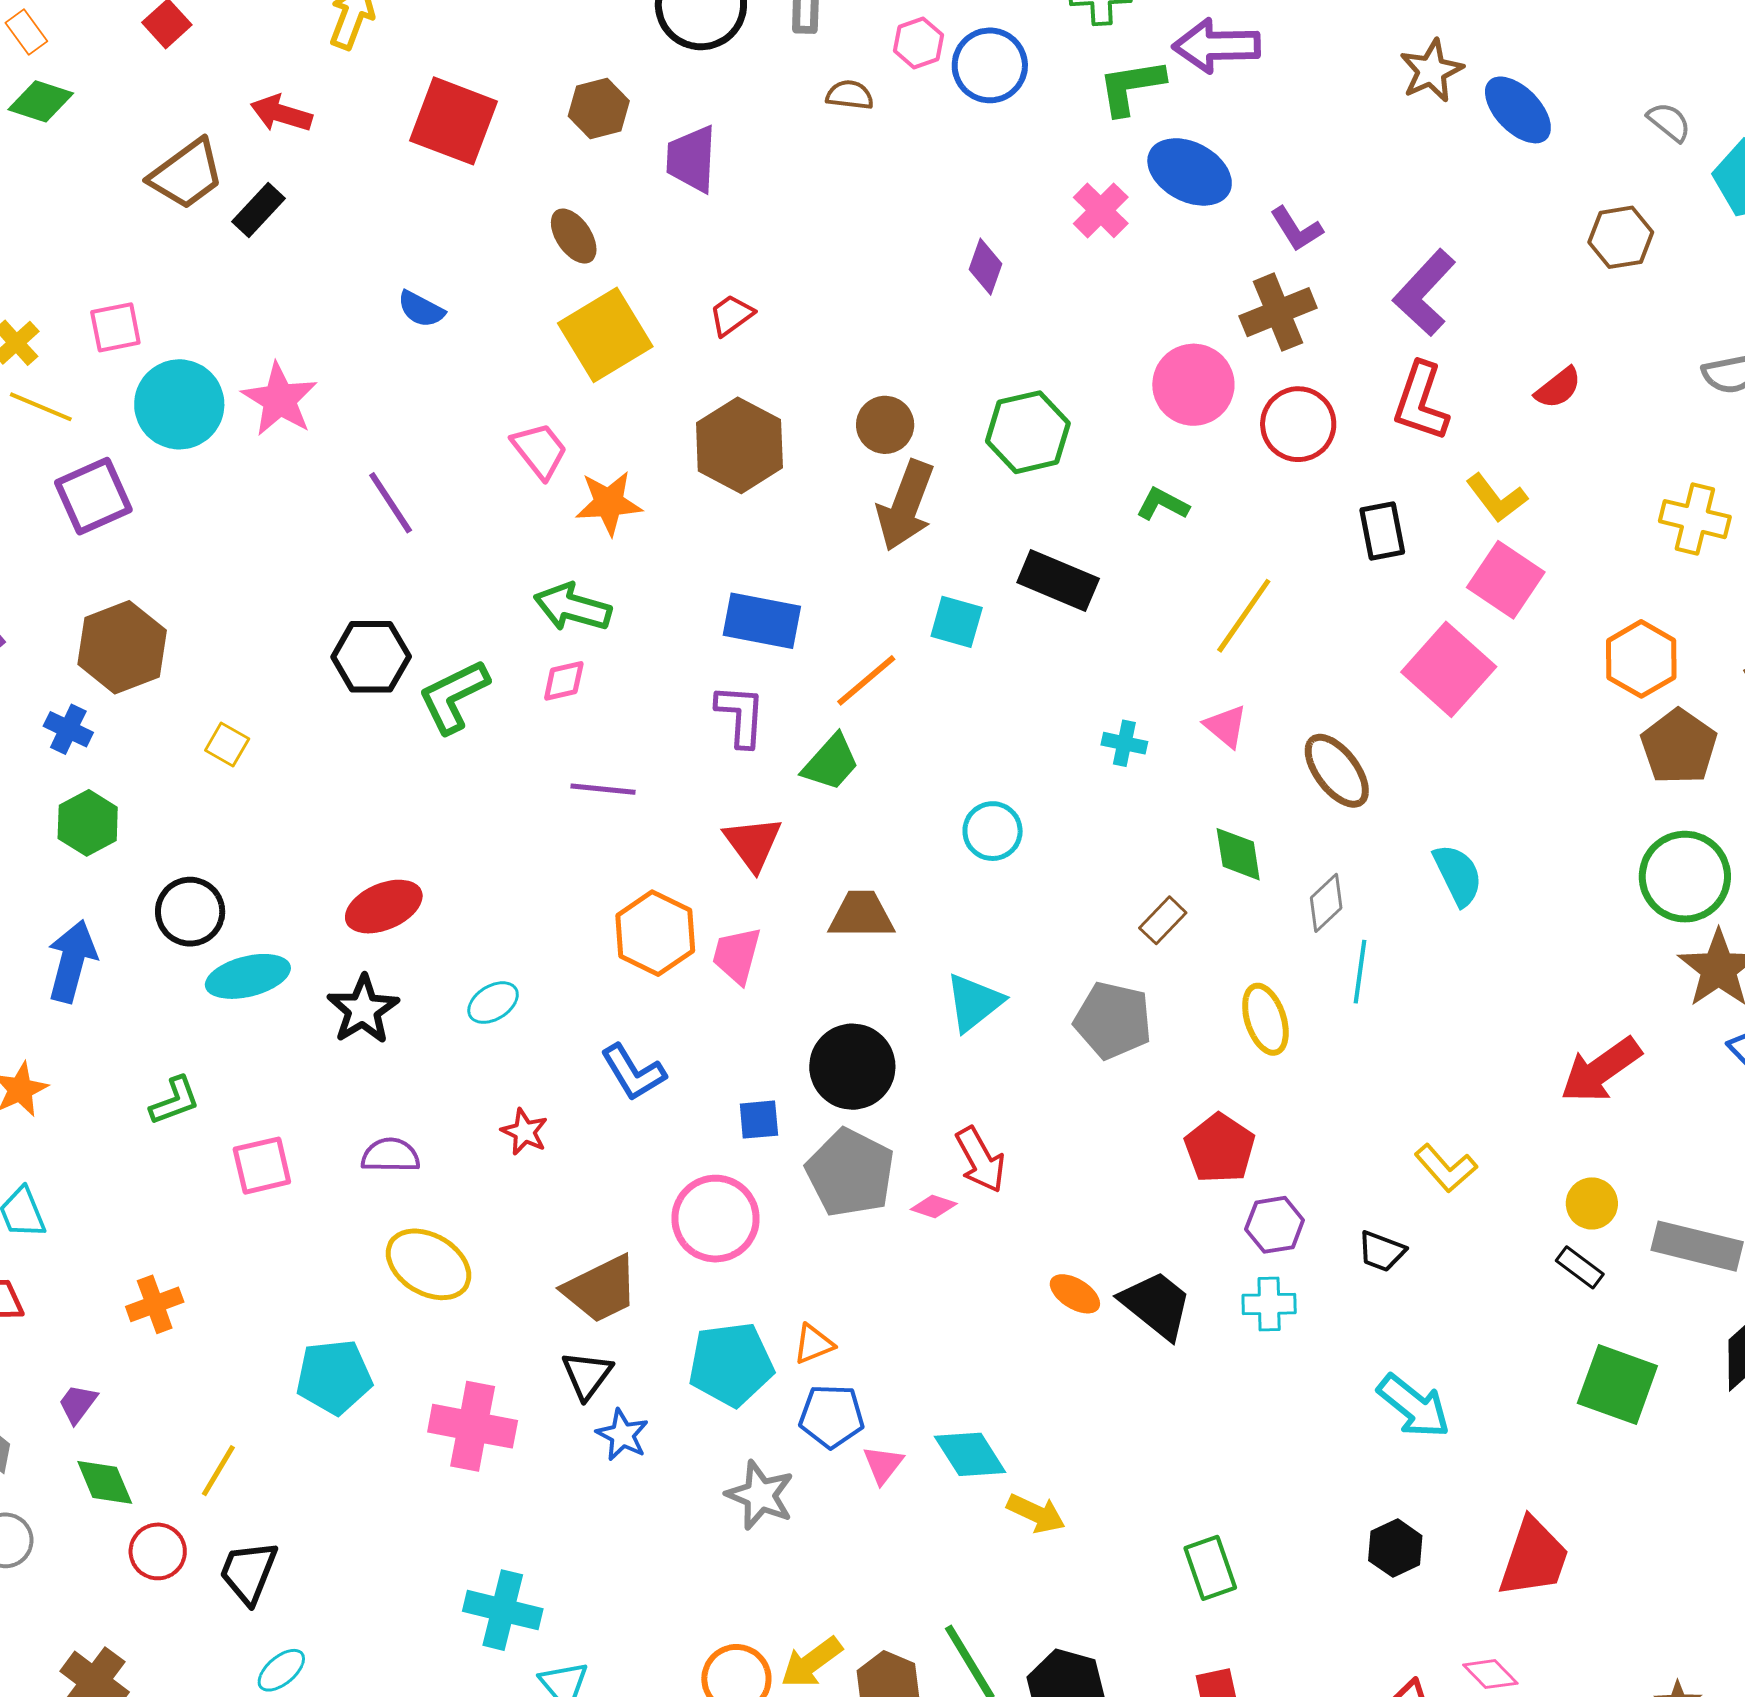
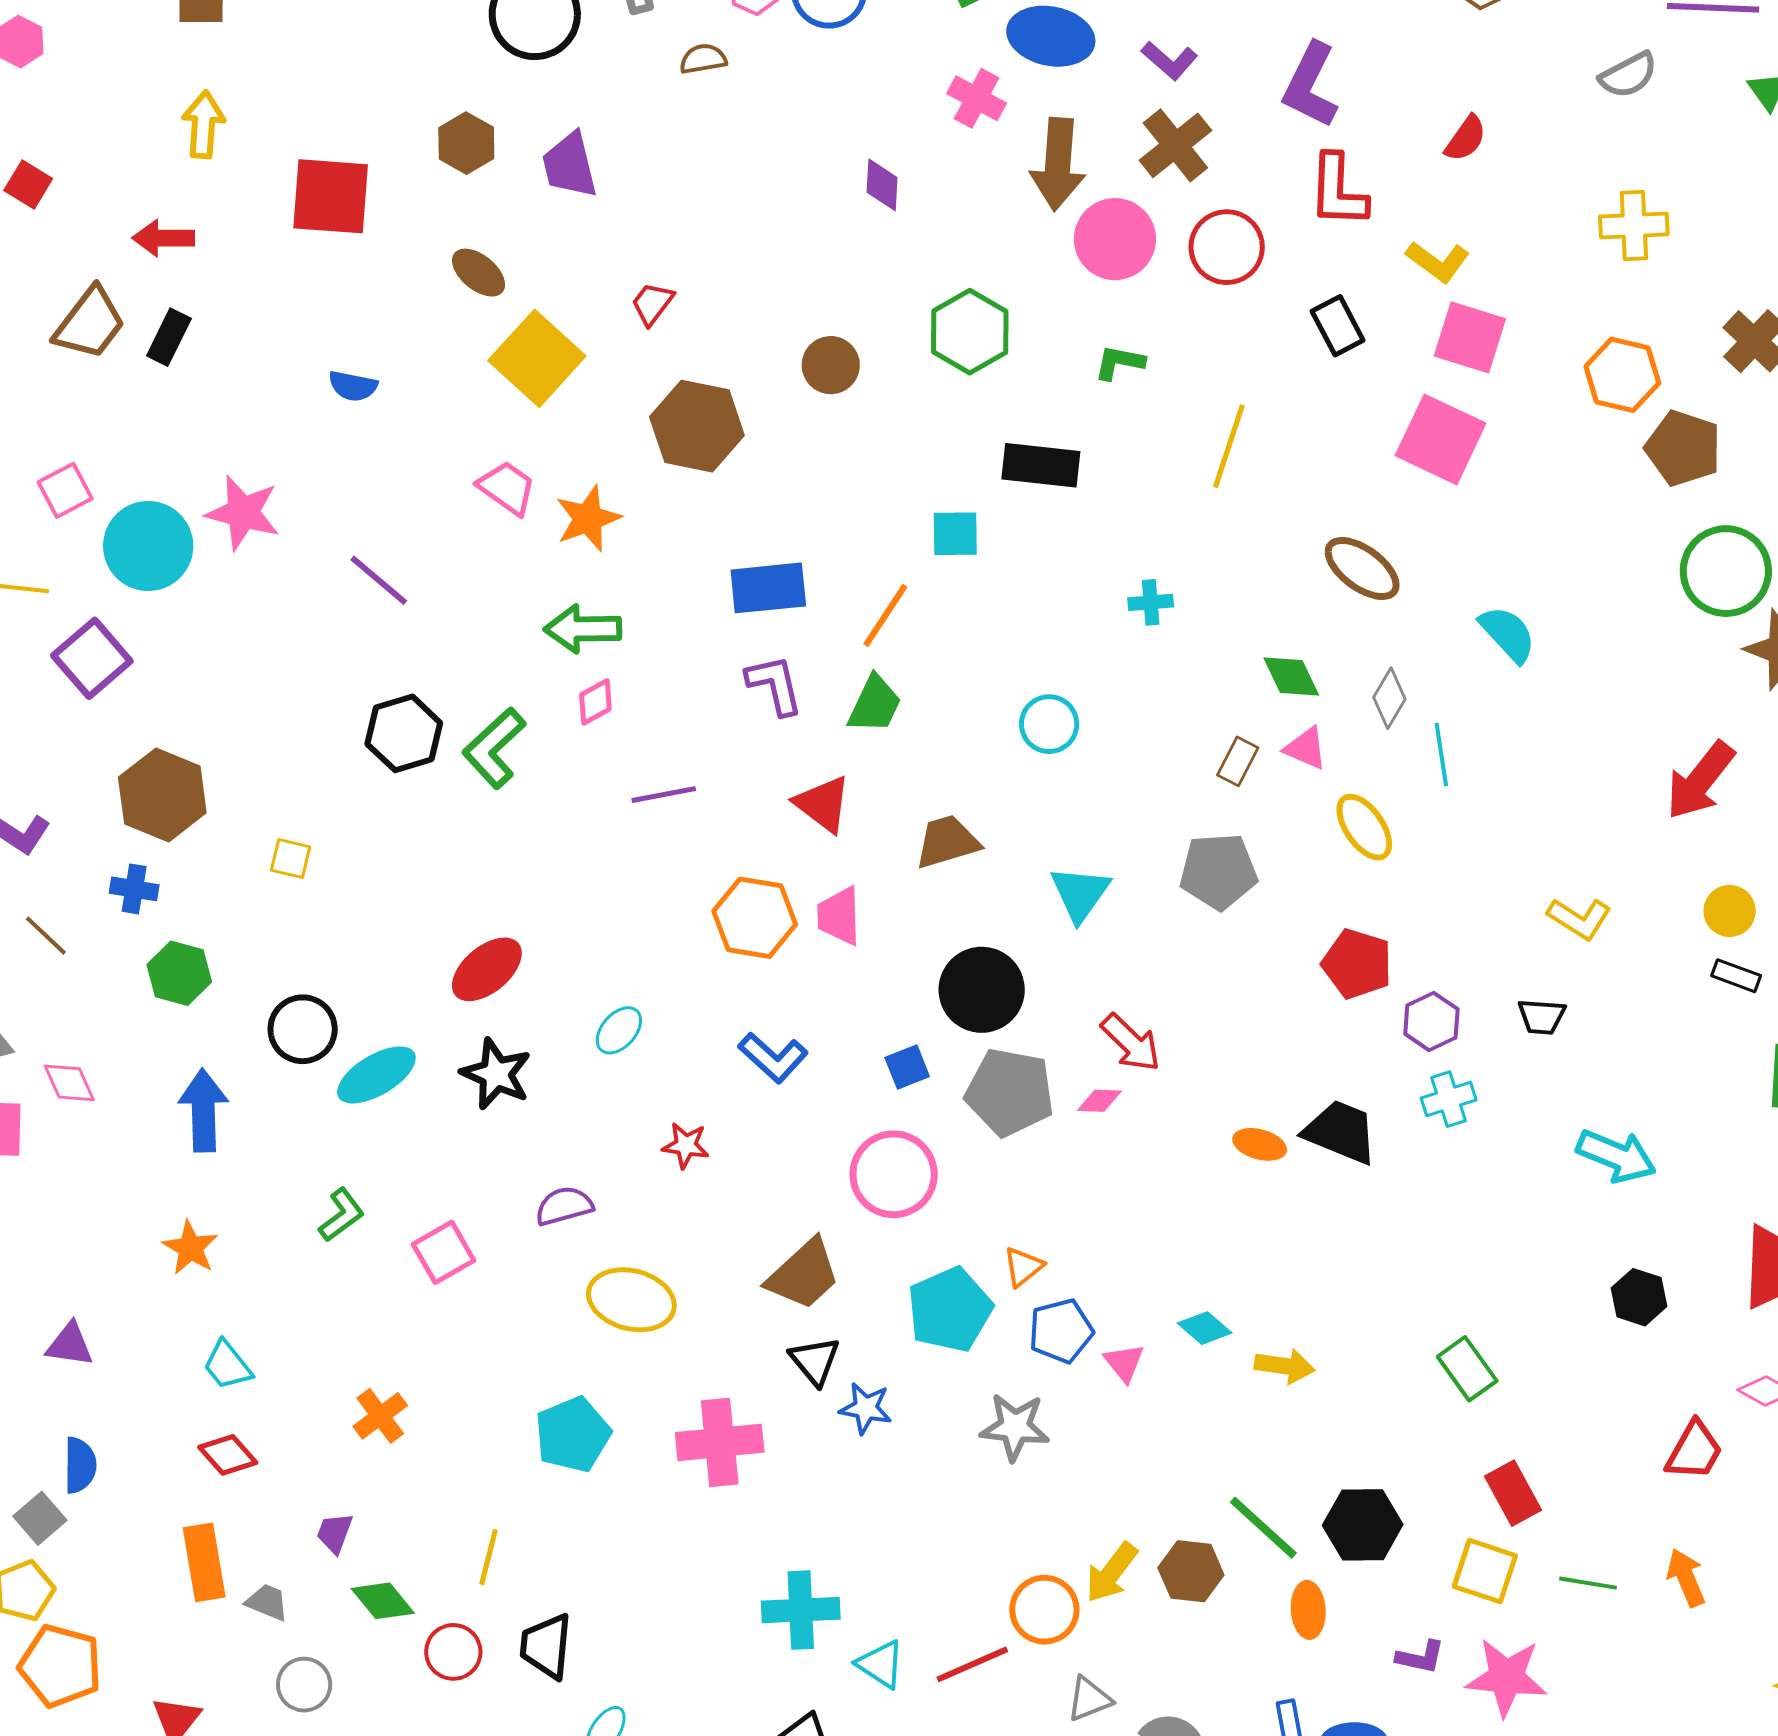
brown arrow: (906, 506) -> (1058, 164), moved
pink triangle: (1226, 726) -> (1306, 748), moved
cyan diamond: (970, 1454) -> (1205, 1328), size x0.7

